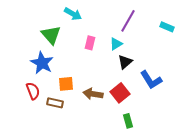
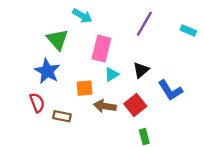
pink rectangle: (90, 43) -> (101, 49), size x1.6
cyan triangle: (116, 44) -> (112, 74), moved
orange square: (66, 84) -> (85, 88), moved

